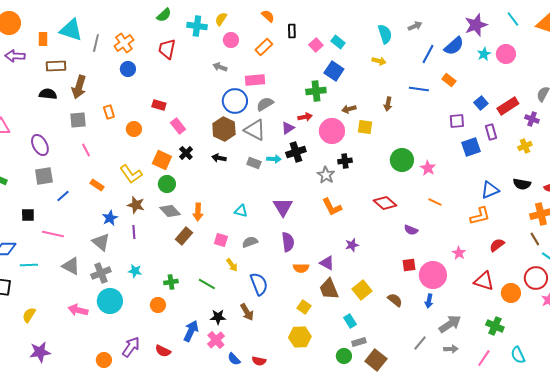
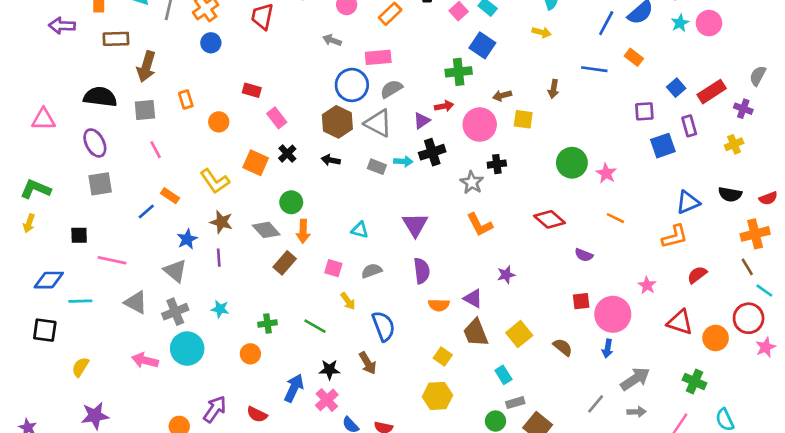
black semicircle: (48, 94) -> (100, 97), moved, size x1.4
green circle: (167, 184) -> (291, 202), moved
blue line: (63, 196) -> (146, 211), moved

